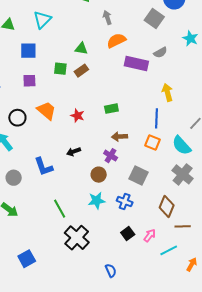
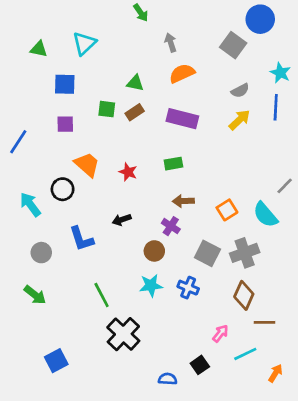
purple rectangle: (136, 63) -> (182, 119), moved
yellow arrow: (167, 92) -> (240, 120), moved, turned 60
black circle: (17, 118) -> (63, 189), moved
blue line: (156, 118) -> (276, 107), moved
orange square: (153, 142) -> (227, 210), turned 35
gray cross: (183, 174) -> (245, 253), moved, turned 30
black square: (128, 234) -> (200, 365), moved
blue semicircle: (111, 271) -> (168, 379), turned -64

